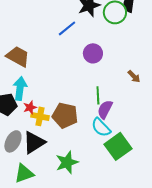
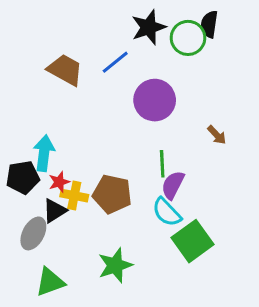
purple circle: (93, 53) -> (155, 100), size x1.4
brown trapezoid: (18, 56) -> (65, 70), moved
black triangle: (34, 142) -> (55, 211), moved, size x0.7

